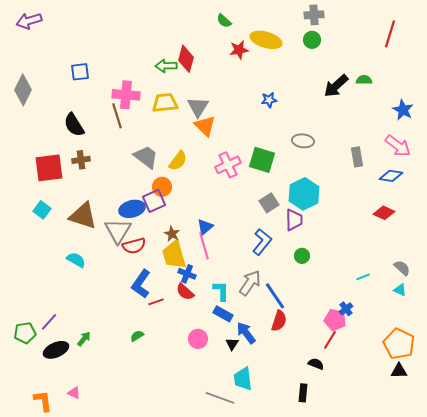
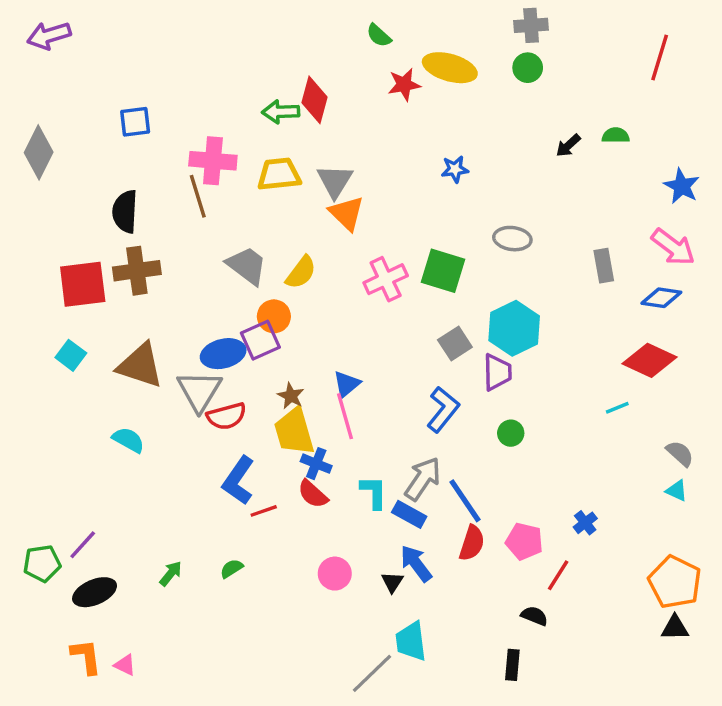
black arrow: (336, 86) -> (568, 146), size x0.6
black semicircle: (74, 125) -> (125, 211), turned 35
brown cross: (81, 160) -> (137, 271), size x1.5
red diamond: (384, 213) -> (649, 360), size x1.4
cyan line: (363, 277) -> (617, 408), moved
blue rectangle: (223, 314) -> (409, 514), moved
pink pentagon: (335, 320) -> (524, 541), moved
green arrow: (84, 339) -> (171, 574), moved
gray line: (220, 398) -> (372, 673), turned -64
orange L-shape: (43, 401) -> (86, 656), moved

